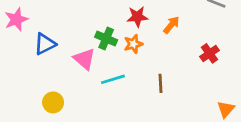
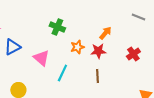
red star: (137, 17) -> (98, 51), moved
green cross: (106, 38) -> (57, 27), moved
cyan line: (113, 79) -> (62, 73), turned -48

